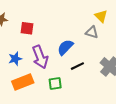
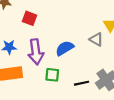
black line: (77, 66) -> (82, 83), moved
green square: (55, 84) -> (52, 75), moved

